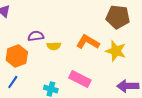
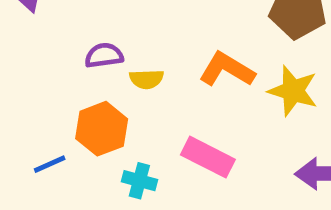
orange hexagon: (17, 56) -> (102, 129), moved
blue line: (13, 82) -> (50, 164), turned 32

